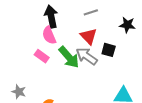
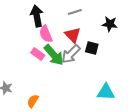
pink semicircle: (49, 35) -> (46, 34), moved
pink rectangle: (42, 56) -> (38, 54), moved
gray arrow: (87, 56) -> (71, 54), turned -80

